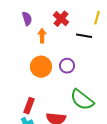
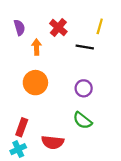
purple circle: (67, 66) -> (84, 88), moved
green semicircle: (82, 100) -> (82, 120), size x0.7

